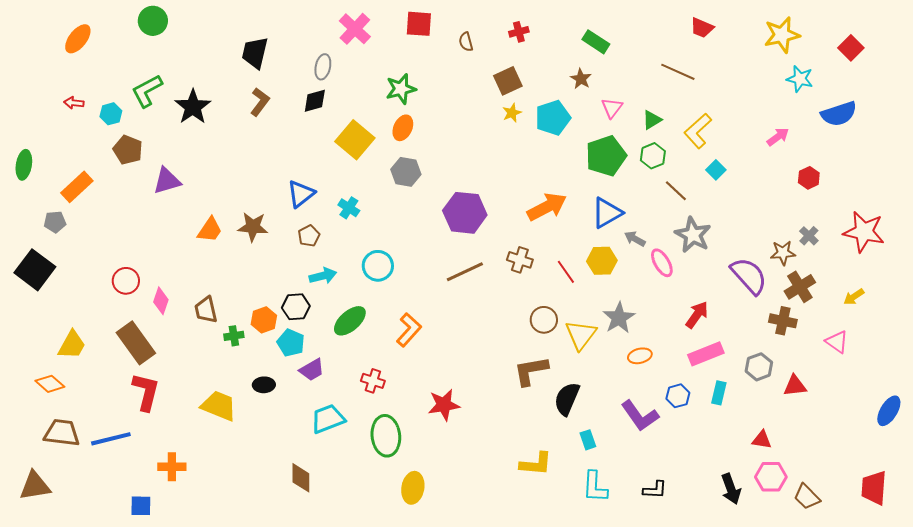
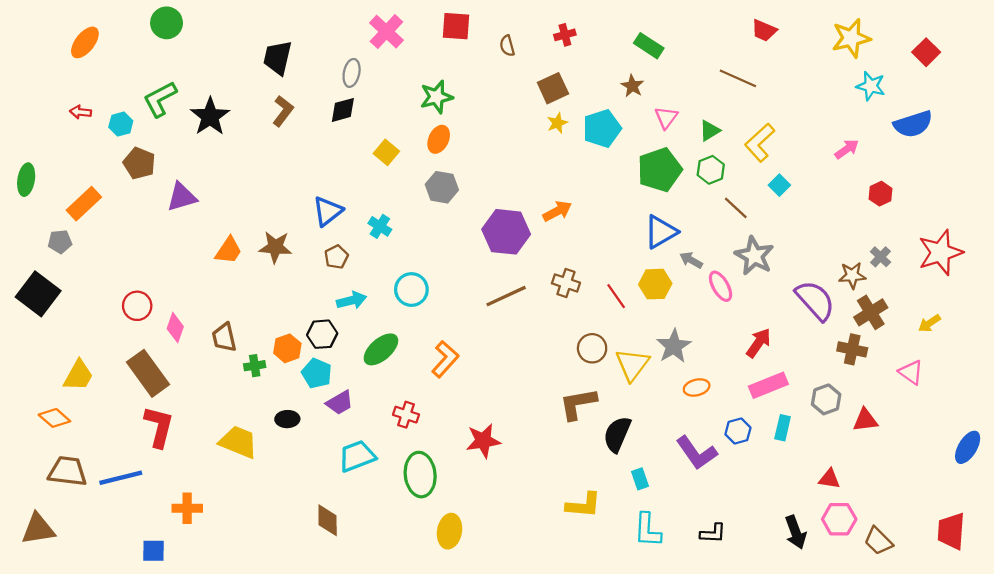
yellow square: (355, 140) -> (386, 152), size x0.6
orange arrow: (547, 207) -> (557, 211), moved, size x0.7
red star: (864, 232) -> (940, 253), turned -30

